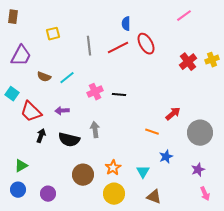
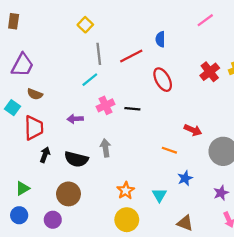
blue semicircle: (126, 24) -> (160, 39), moved
yellow square: (53, 34) -> (85, 25), moved, turned -32
red ellipse: (146, 44) -> (163, 80), moved
brown semicircle: (44, 77) -> (35, 94), moved
cyan line: (67, 78) -> (90, 80), moved
purple arrow: (62, 111) -> (75, 119), moved
red trapezoid: (31, 112) -> (34, 128), turned -135
red arrow: (173, 114) -> (193, 130), turned 63
brown circle: (83, 175) -> (68, 194), moved
brown triangle: (154, 197) -> (185, 223), moved

